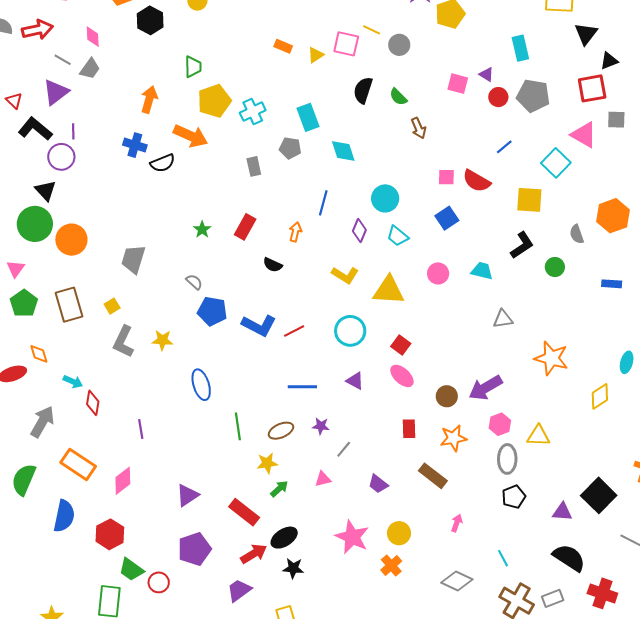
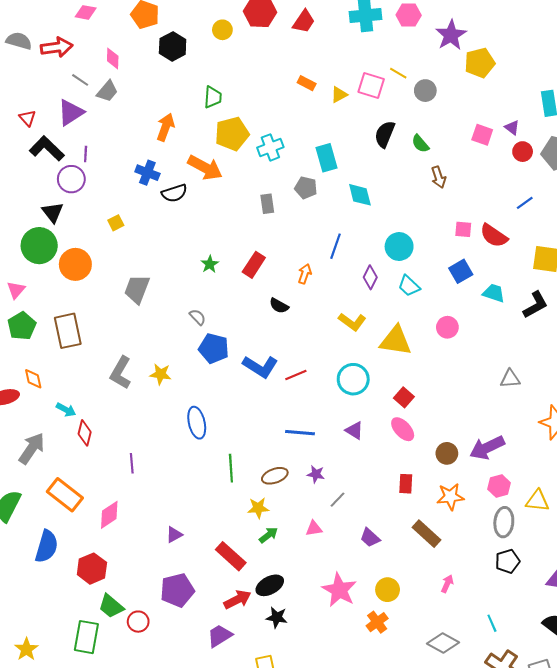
cyan trapezoid: (482, 271) -> (494, 293), moved
yellow square: (112, 306) -> (116, 223), moved
purple triangle: (187, 495) -> (174, 535), size x0.7

